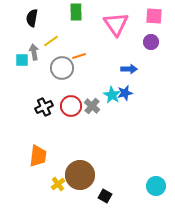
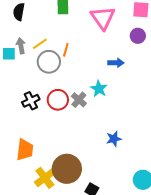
yellow line: (51, 41) -> (40, 44), moved
orange line: (79, 56) -> (66, 50), turned -56
blue star: (125, 93) -> (114, 139), moved
yellow cross: (58, 184) -> (45, 178), size x1.5

